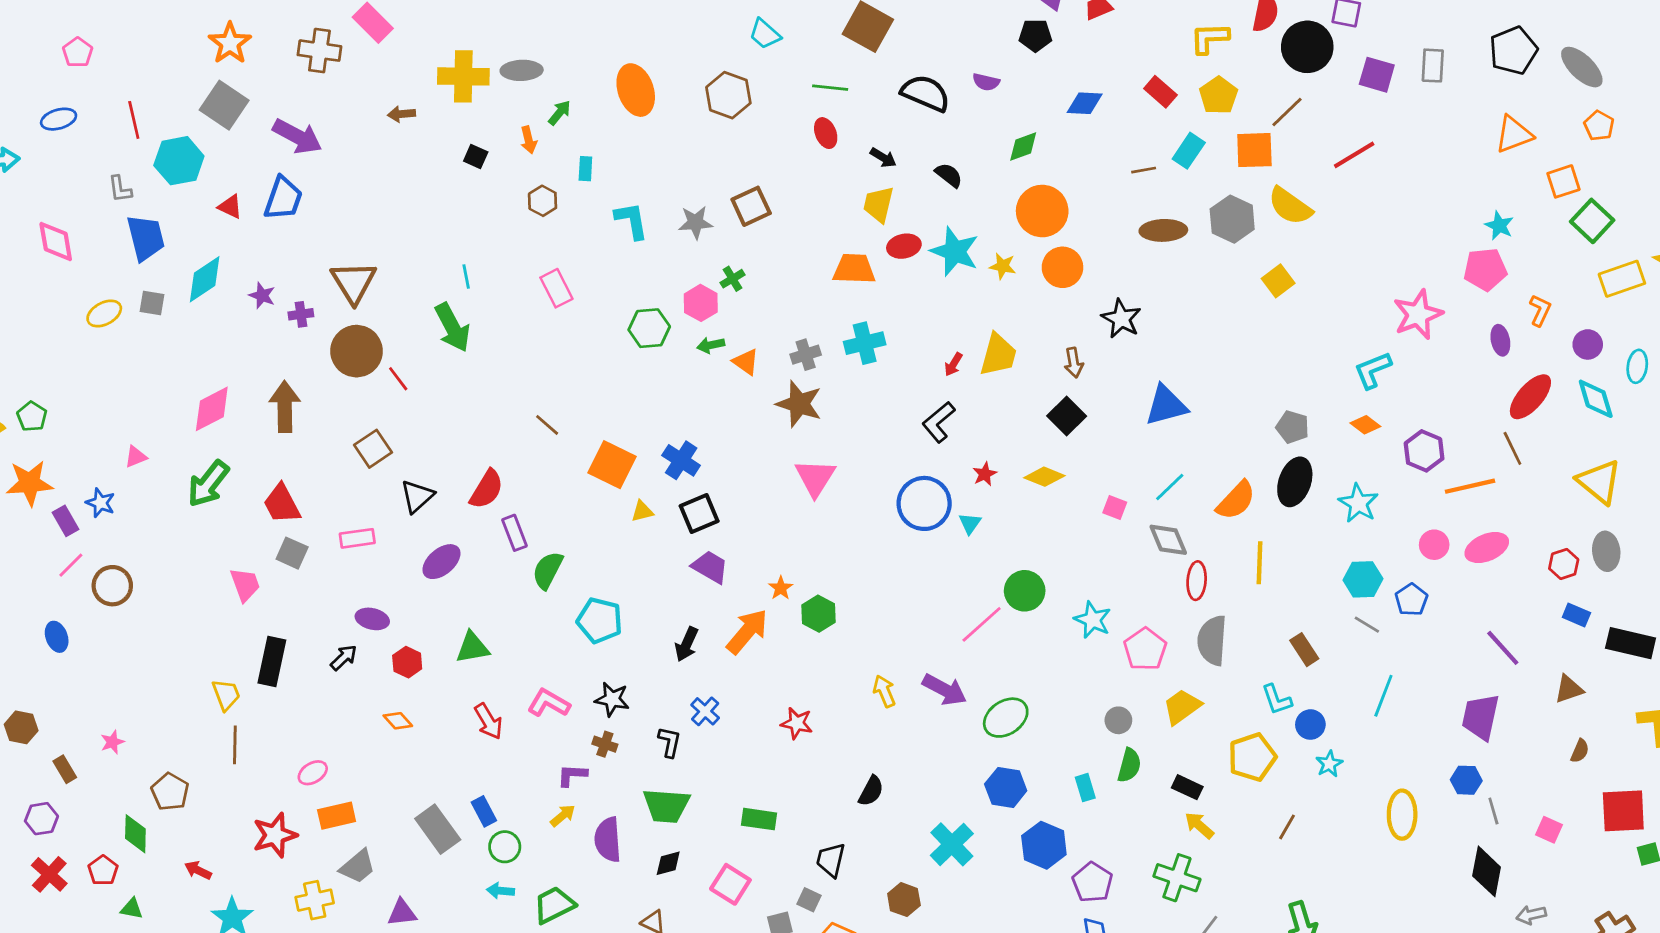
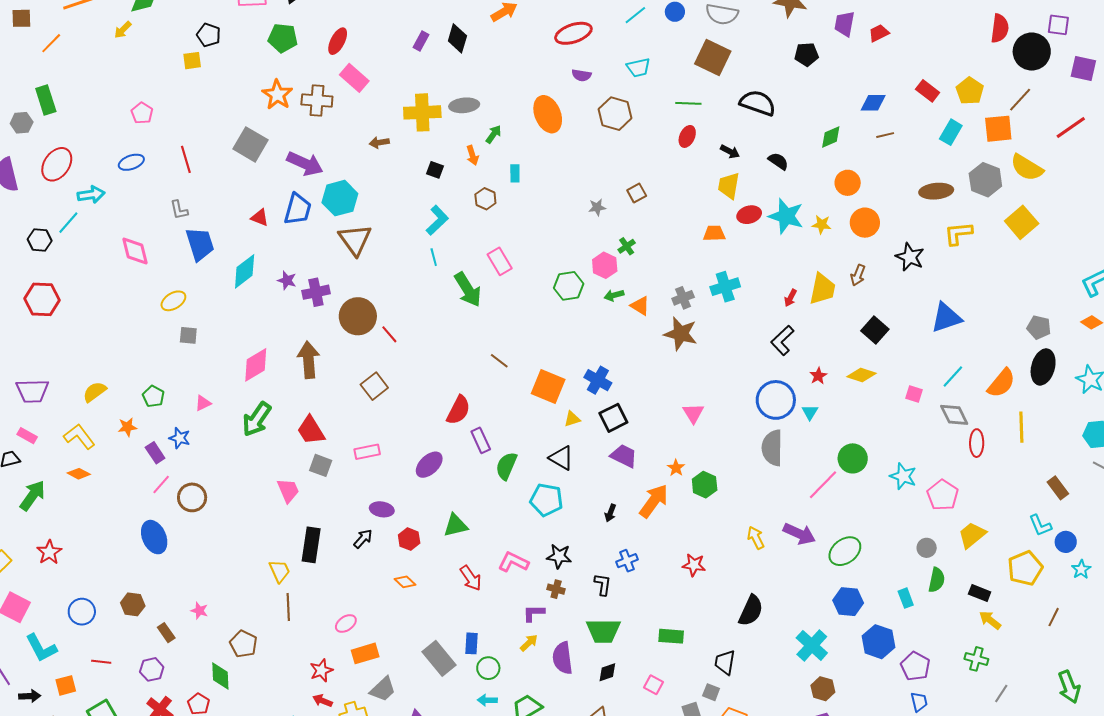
cyan trapezoid: (765, 34) -> (638, 68), turned -50
black pentagon: (1035, 35) -> (806, 54), moved
yellow L-shape: (1209, 38) -> (958, 233), moved
orange star: (230, 43) -> (277, 95), moved
purple semicircle: (986, 82) -> (582, 75), moved
red ellipse: (826, 133) -> (687, 136), turned 50
cyan hexagon: (179, 161) -> (340, 198), moved
brown line: (1144, 170) -> (885, 135), moved
brown square: (751, 206) -> (637, 193), size x0.7
orange circle: (1042, 211) -> (848, 183), size x0.7
cyan L-shape: (632, 221) -> (437, 220), moved, turned 60
gray star: (695, 222) -> (597, 207), size x0.7
orange trapezoid: (854, 269) -> (714, 233), size x0.7
yellow square: (1278, 281) -> (1022, 222), size x1.4
brown triangle: (354, 282) -> (355, 240), moved
gray square: (152, 303) -> (188, 335), moved
purple cross: (301, 314) -> (316, 292), size x1.5
green arrow: (452, 327) -> (468, 289), moved
brown arrow: (1074, 363) -> (858, 275), moved, turned 35
green pentagon: (32, 416) -> (153, 396), moved
pink triangle: (815, 478) -> (693, 413), moved, size x0.7
orange star: (30, 483) -> (127, 427), size x0.6
black triangle: (417, 496) -> (561, 458), moved, turned -44
blue ellipse: (57, 637) -> (154, 537), size x1.5
gray semicircle: (1212, 640) -> (772, 448), moved
black arrow: (687, 644) -> (610, 513), size x0.7
blue cross: (705, 711) -> (627, 561), turned 30
pink star: (112, 742) -> (199, 611), turned -30
black semicircle: (871, 791) -> (751, 611), size x1.4
blue rectangle: (484, 811) -> (472, 643), turned 35
red star: (275, 835) -> (321, 670), size x0.7
red arrow: (198, 870) -> (322, 701), moved
green cross: (1177, 878) -> (976, 659), size x0.7
pink square: (730, 884) -> (653, 685), size x0.7
brown hexagon: (904, 900) -> (823, 689), moved

